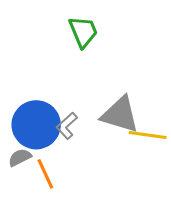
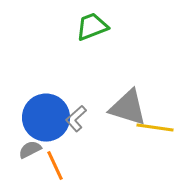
green trapezoid: (83, 32) -> (92, 27), turned -88

